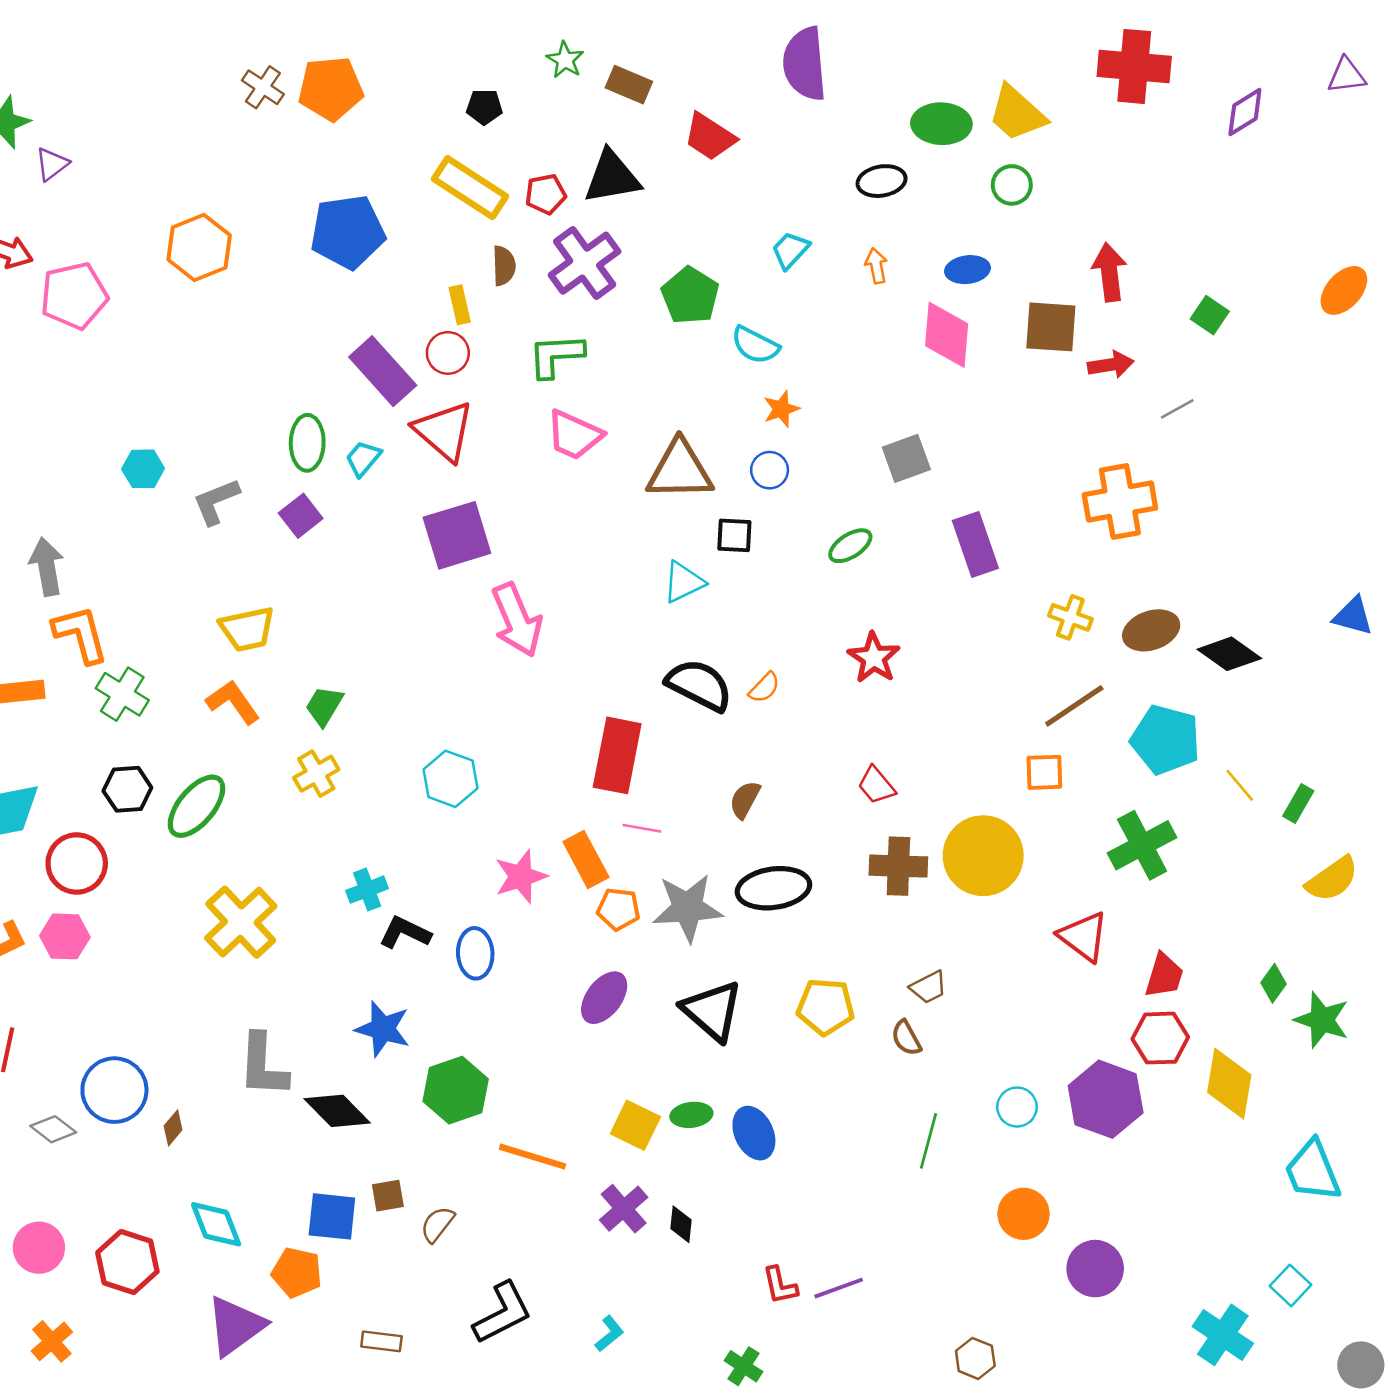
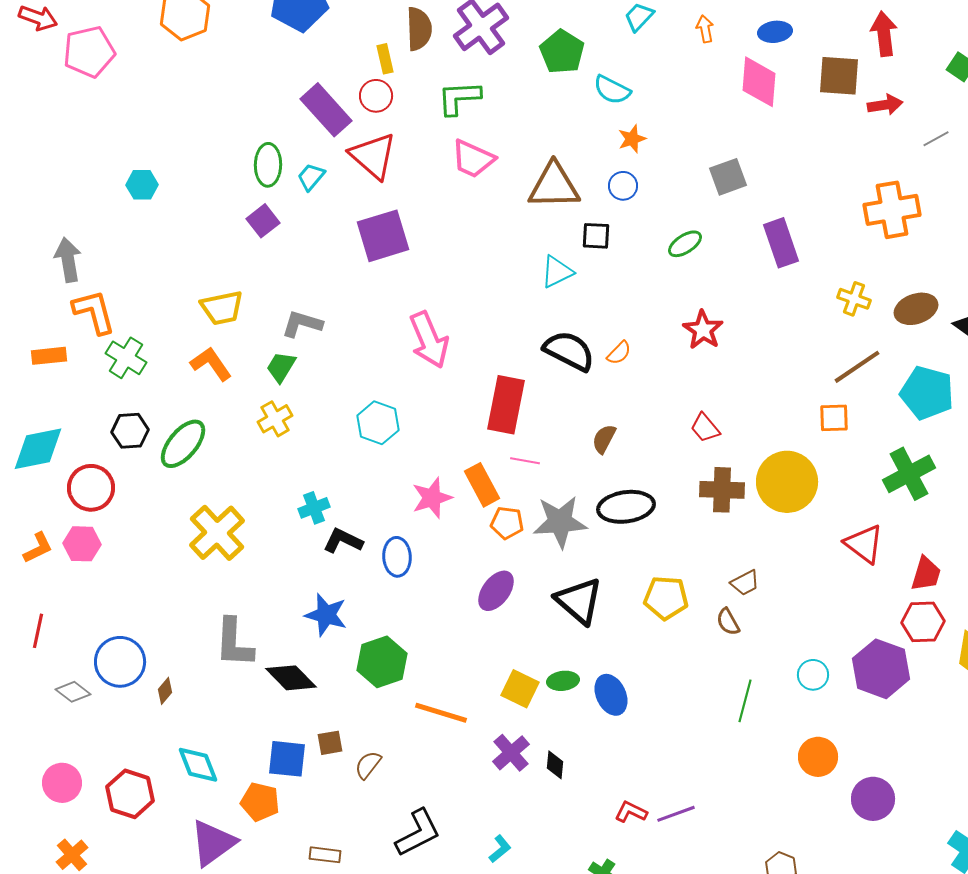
brown semicircle: (504, 266) -> (419, 29), size x1.4
gray L-shape: (216, 501) -> (302, 324), moved, turned 39
pink arrow: (517, 620) -> (429, 340), moved
red L-shape: (780, 1285) -> (631, 812), turned 128

